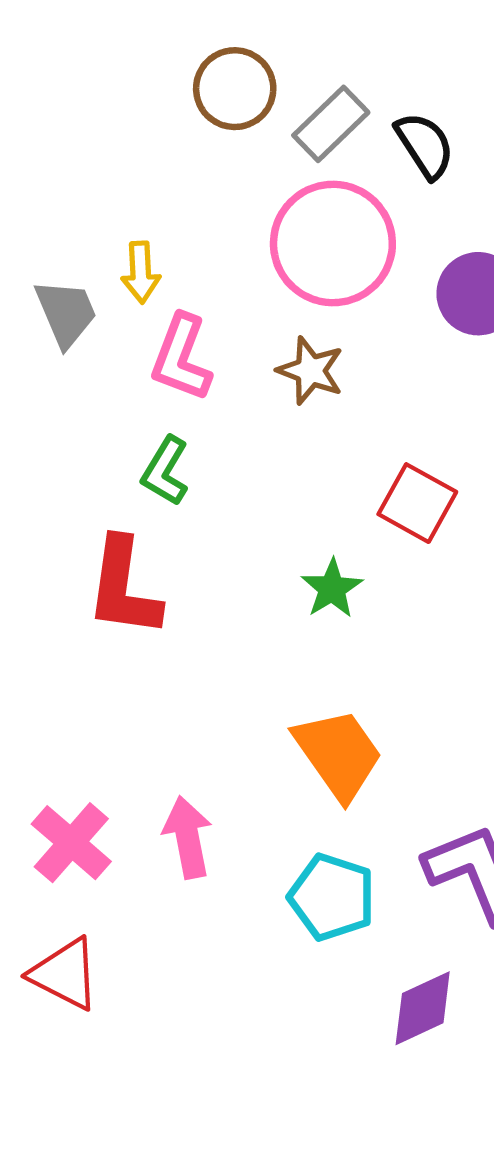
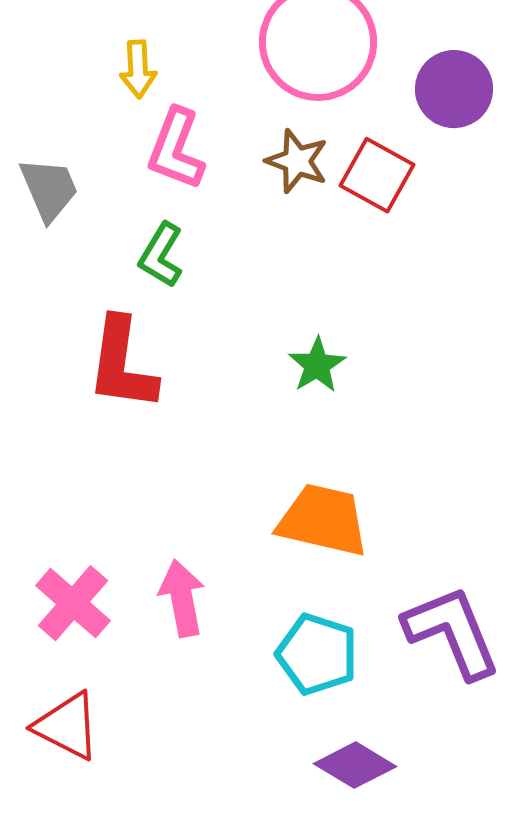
gray trapezoid: (66, 313) -> (49, 189), moved
red square: (417, 503) -> (377, 175), moved
orange trapezoid: (338, 754) -> (323, 520), turned -42
purple diamond: (423, 1008) -> (355, 765), moved, turned 56

